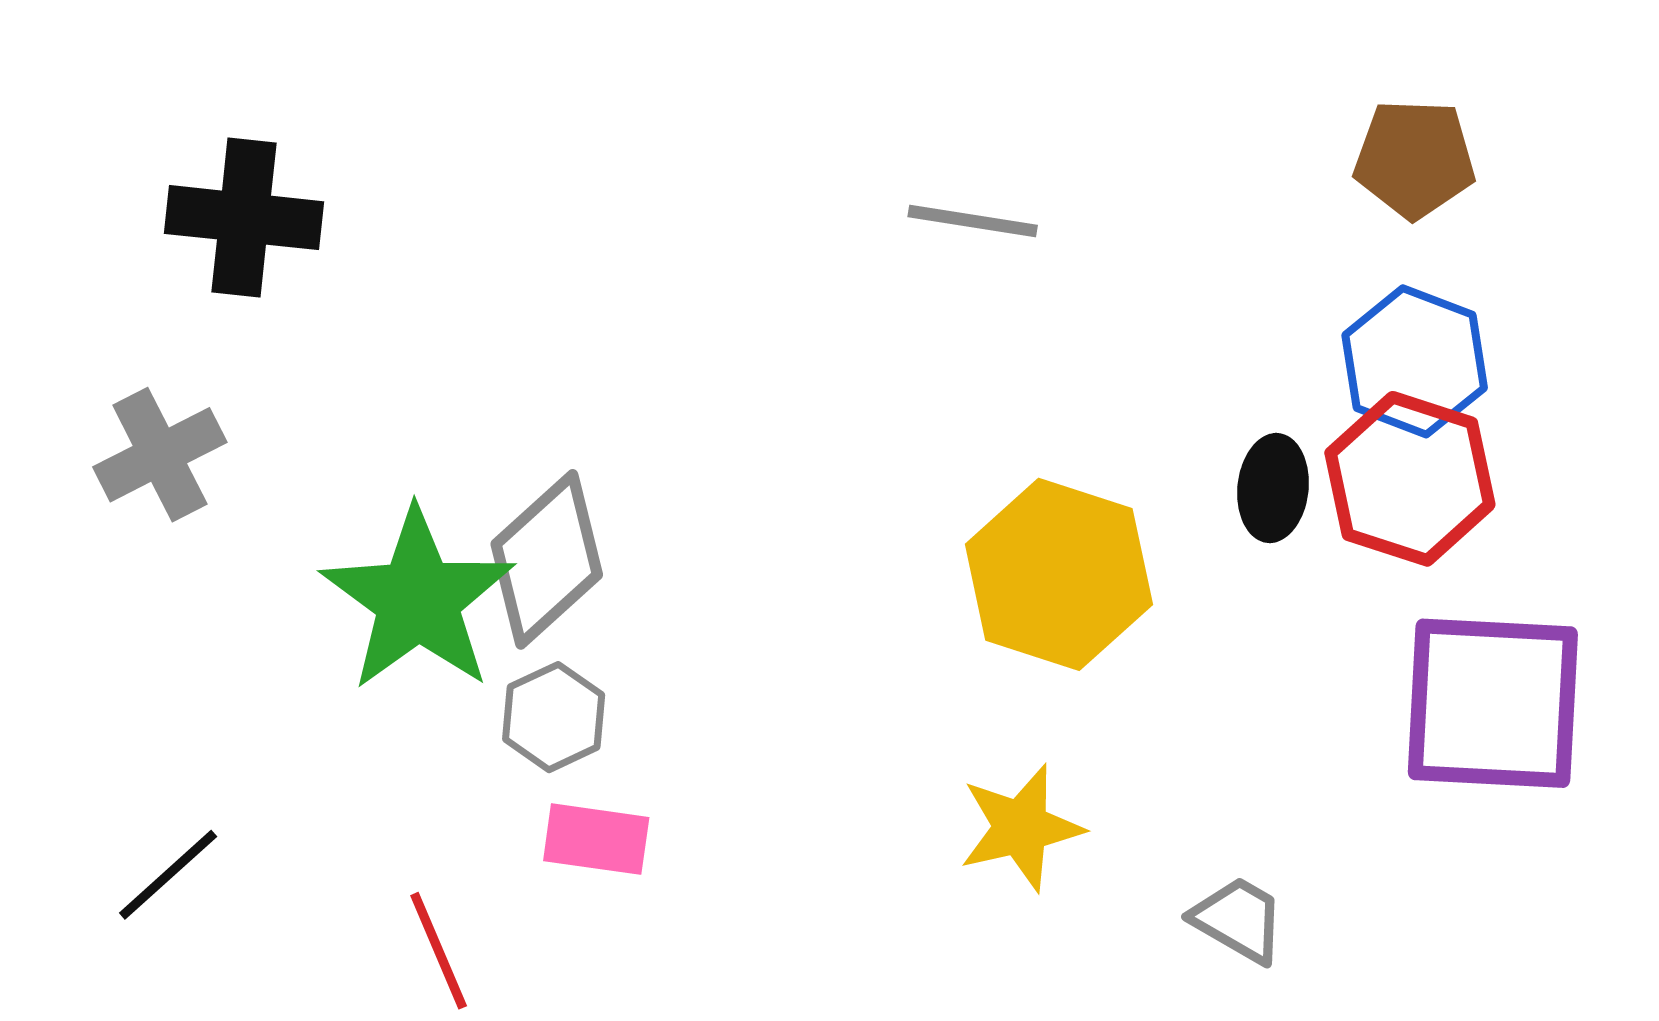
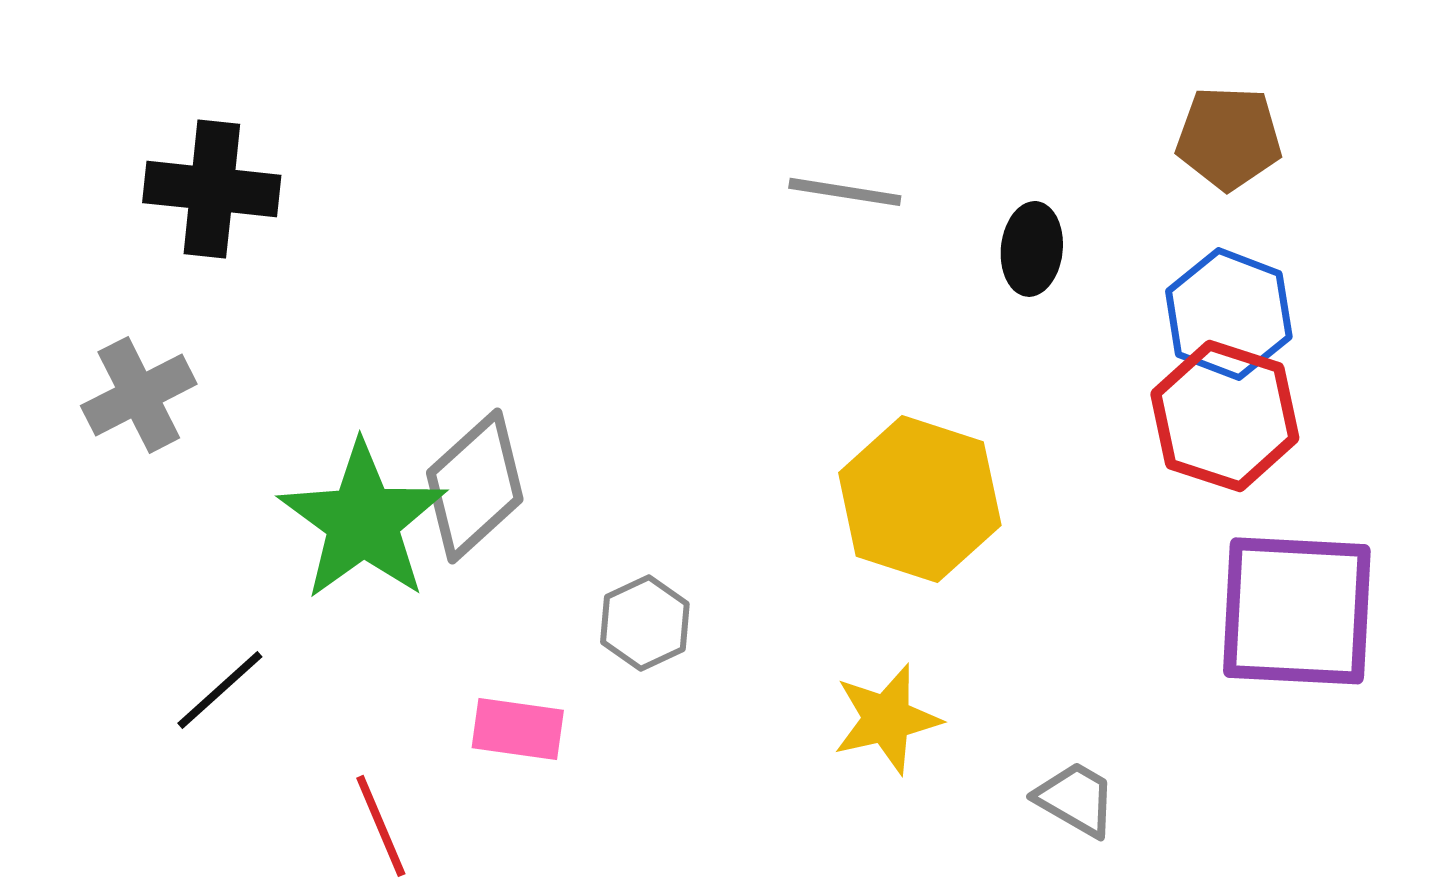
black ellipse: (1273, 488) -> (1032, 249), moved
gray hexagon: (554, 717) -> (645, 623), moved
black line: (168, 875) -> (220, 690), moved

